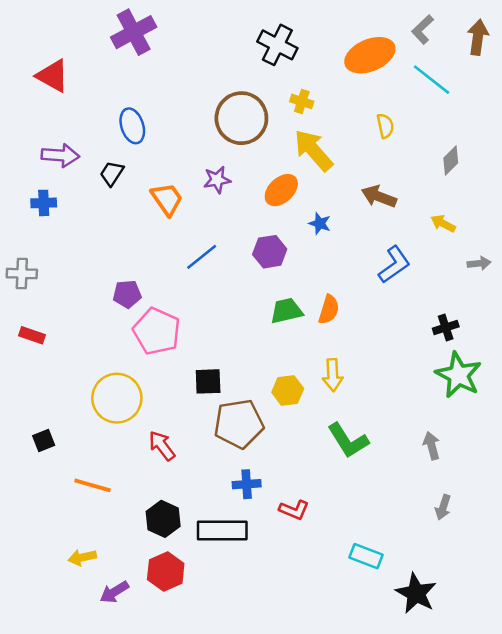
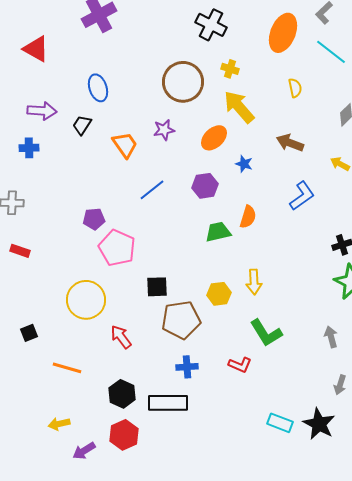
orange ellipse: (370, 55) -> (283, 33), turned -45
orange semicircle: (329, 310) -> (248, 217), moved
red L-shape: (294, 510) -> (240, 365), moved
black star: (416, 593) -> (319, 424), moved

